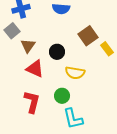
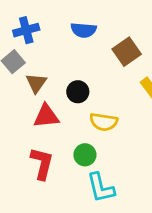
brown square: (88, 36) -> (127, 52), moved
red triangle: (35, 69) -> (46, 116), turned -30

